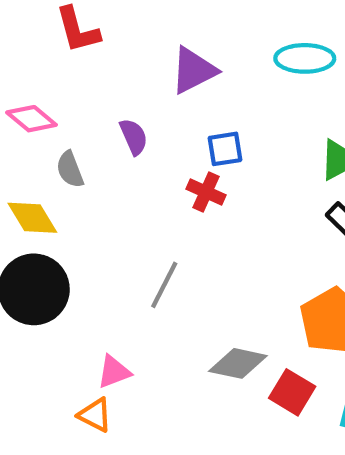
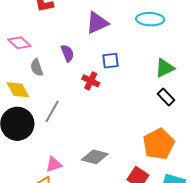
red cross: (206, 192) -> (91, 81), moved
gray line: (164, 285) -> (52, 111), moved
gray diamond: (238, 363) -> (95, 157), moved

